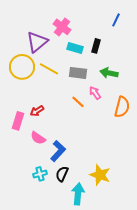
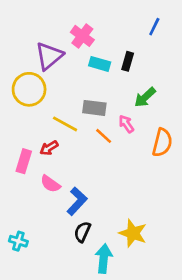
yellow line: (49, 69) -> (65, 124), moved
gray rectangle: (78, 73) -> (94, 108), moved
green arrow: (109, 73) -> (145, 97), turned -54
cyan cross: (40, 174) -> (18, 241), moved, turned 32

